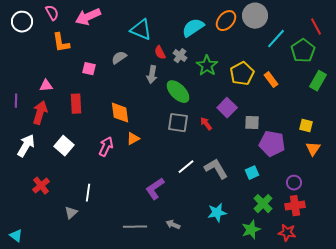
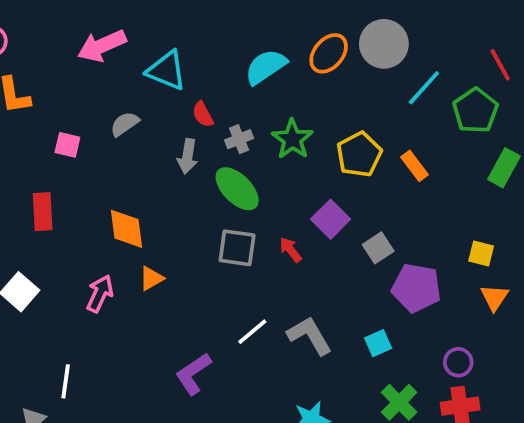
pink arrow: (88, 17) -> (102, 46), moved
gray cross: (180, 56) -> (239, 139), moved, turned 32
gray square: (252, 123) -> (378, 248), turned -35

